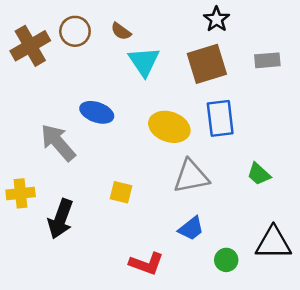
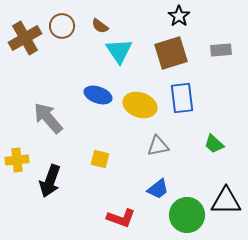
blue ellipse: (97, 112) -> (98, 95), moved
gray triangle: (191, 176) -> (158, 146), size x0.7
green circle: (226, 260) -> (187, 215), size x1.8

